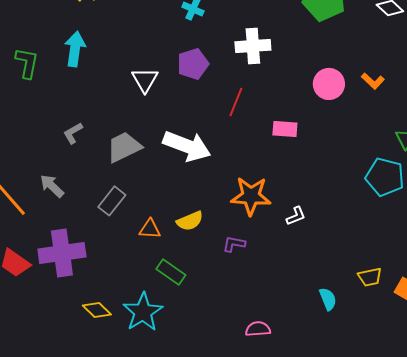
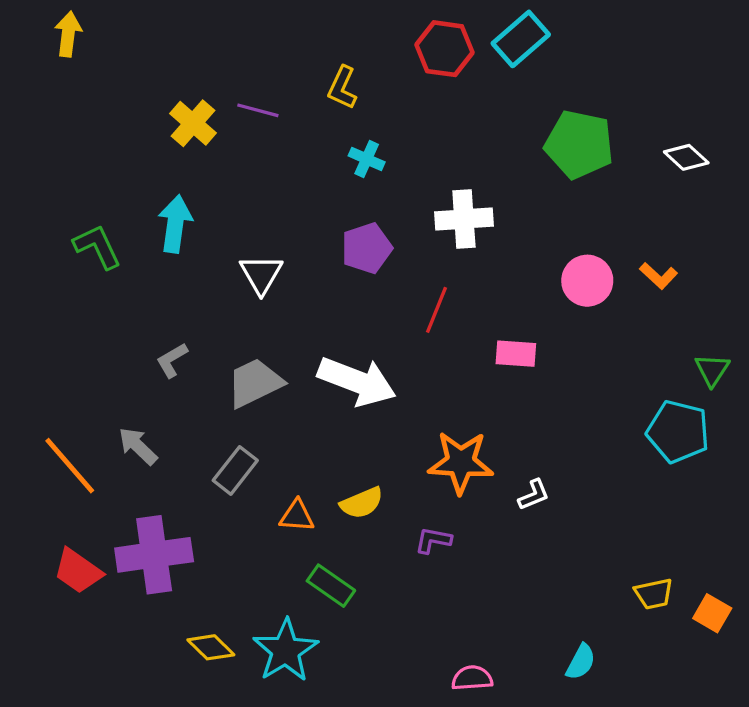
green L-shape: (27, 63) -> (97, 247), turned -36
white triangle: (145, 80) -> (261, 274), moved
cyan semicircle: (328, 299) -> (581, 662), moved, turned 50

